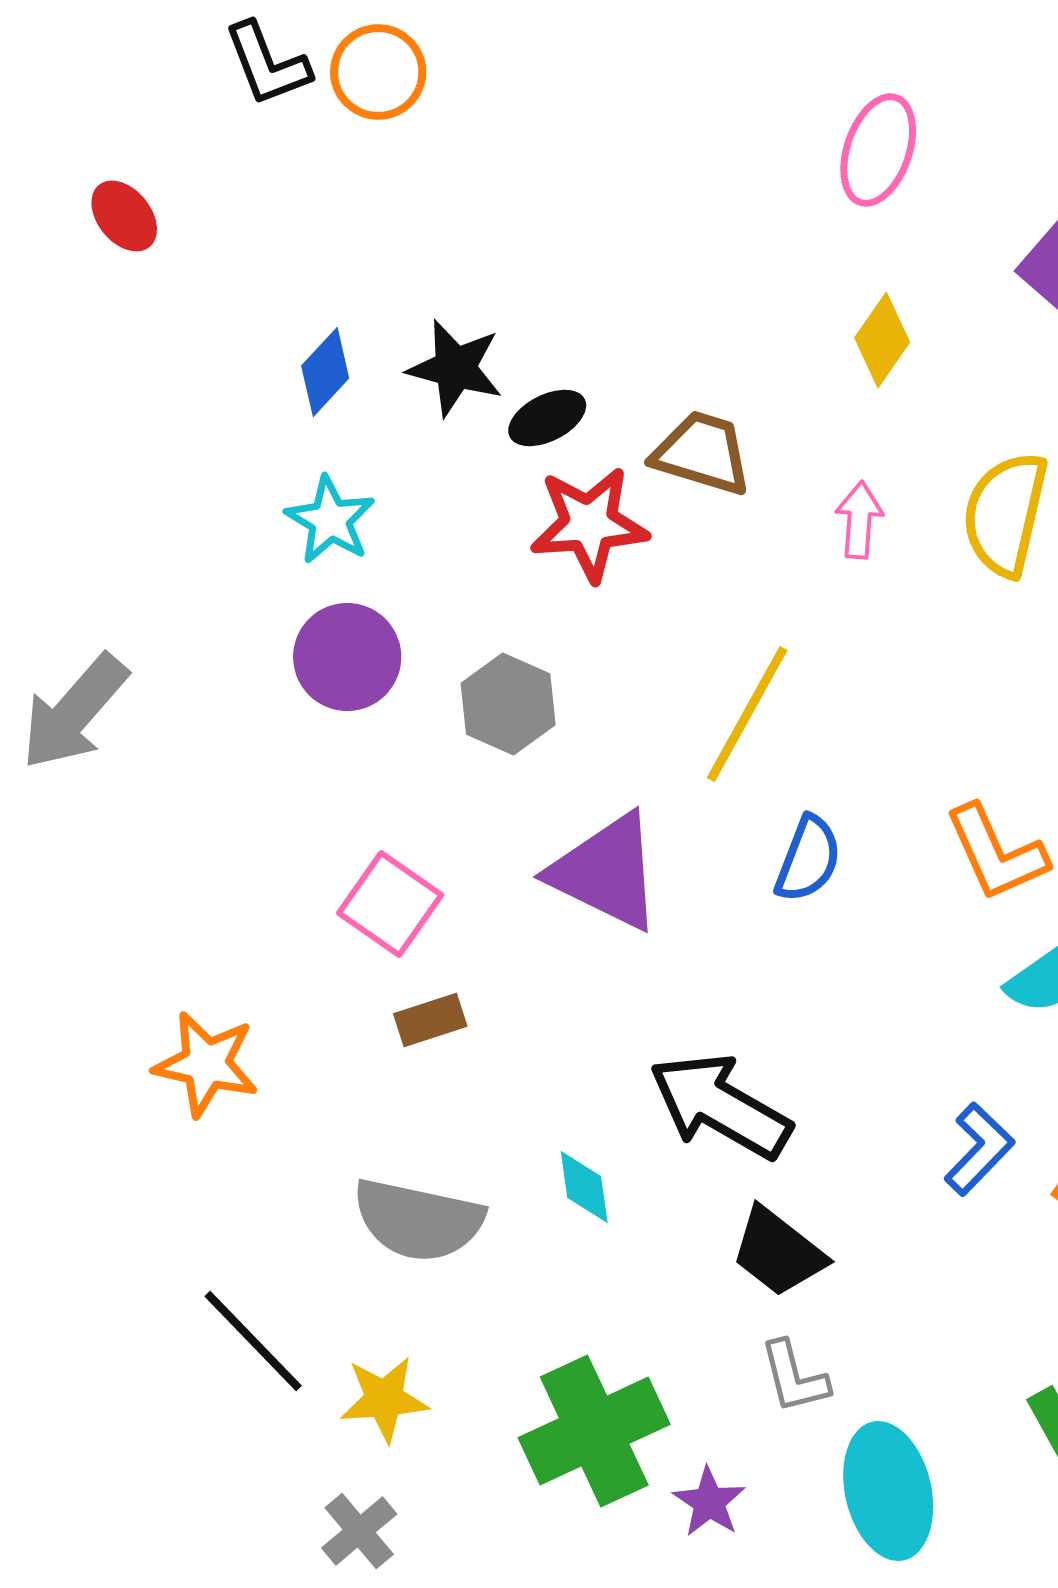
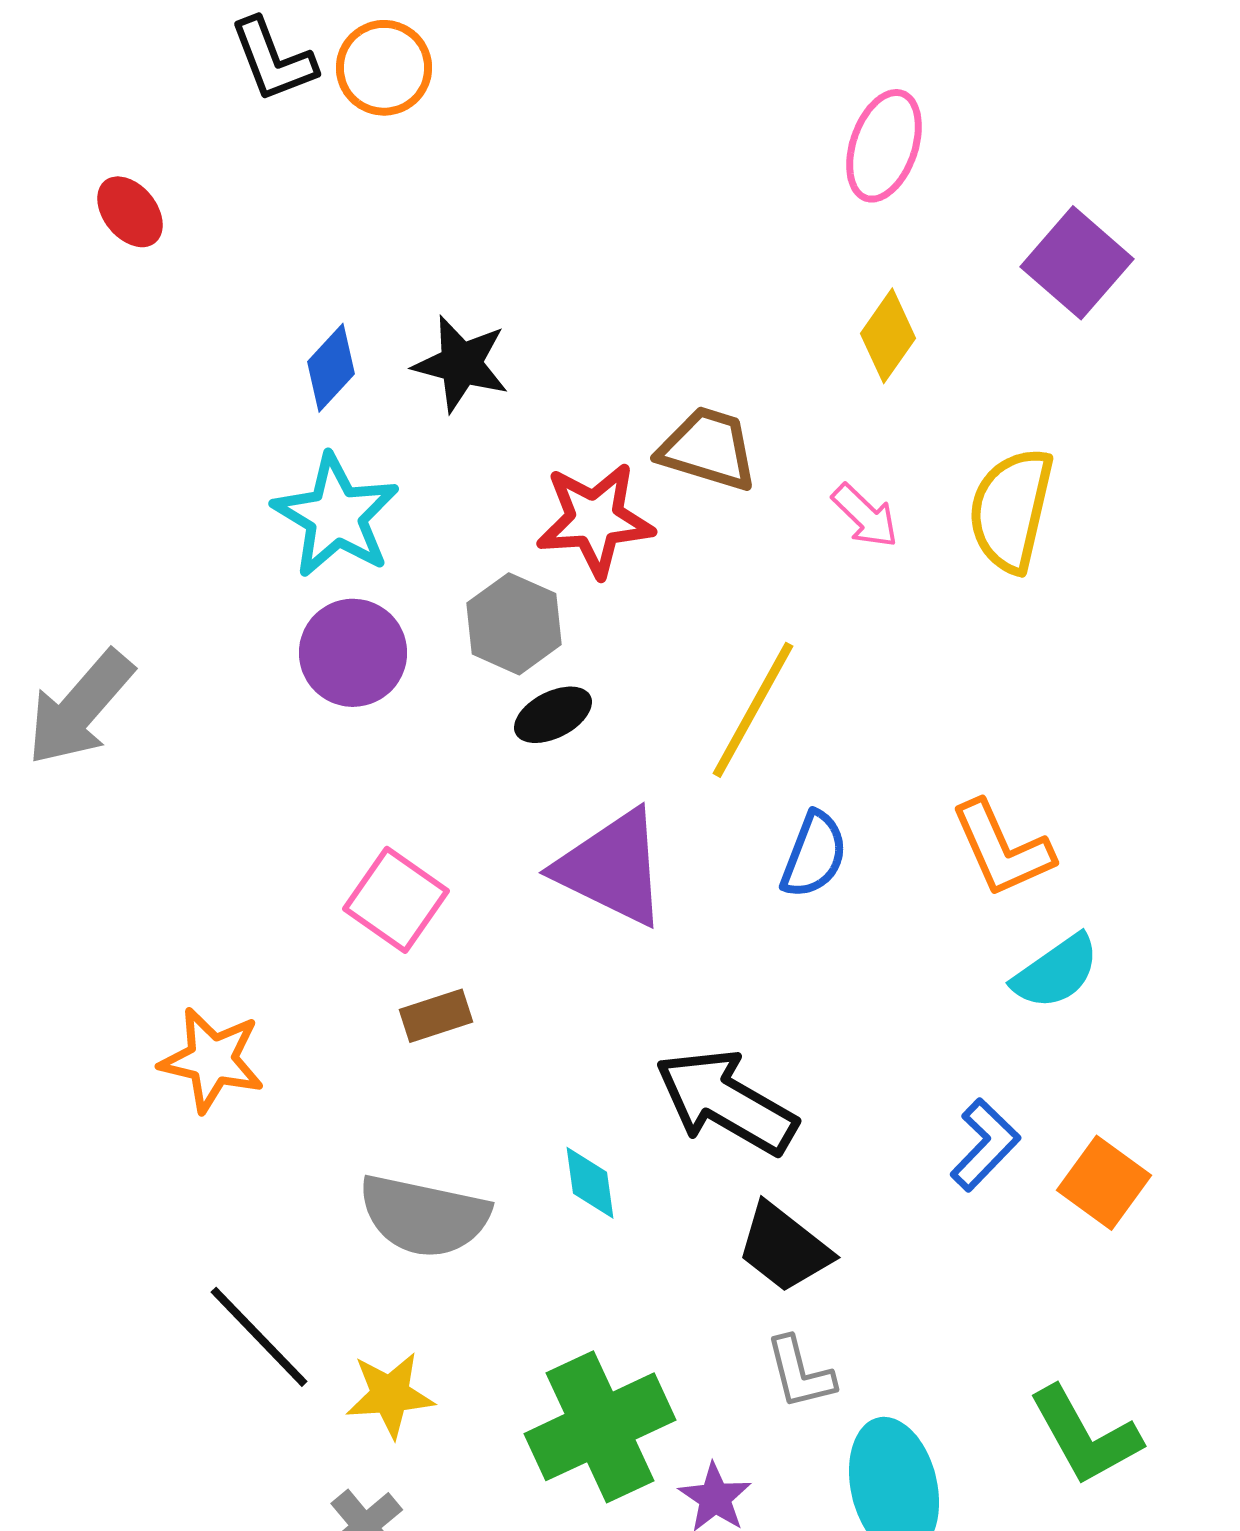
black ellipse: (547, 418) -> (553, 715), moved
cyan star: (330, 520) -> (336, 516), size x1.4
pink arrow: (859, 520) -> (865, 516), turned 130
gray hexagon: (508, 704) -> (514, 624), moved

